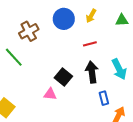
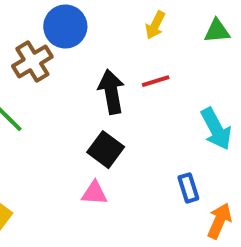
blue circle: (64, 19) -> (65, 27), moved
black arrow: (92, 72) -> (111, 92), moved
pink triangle: (50, 94) -> (94, 193), moved

